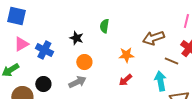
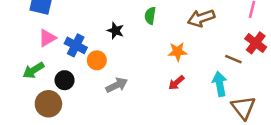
brown arrow: (153, 38) -> (201, 18), moved
orange circle: (84, 62) -> (97, 60), moved
black circle: (43, 84) -> (65, 80), moved

